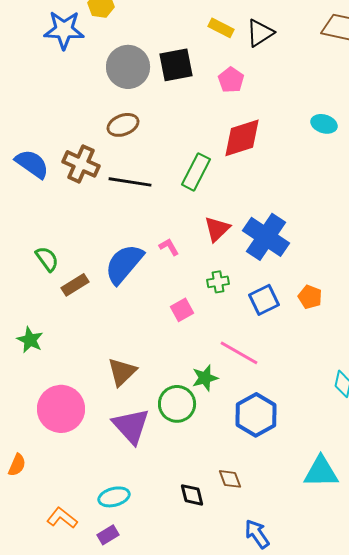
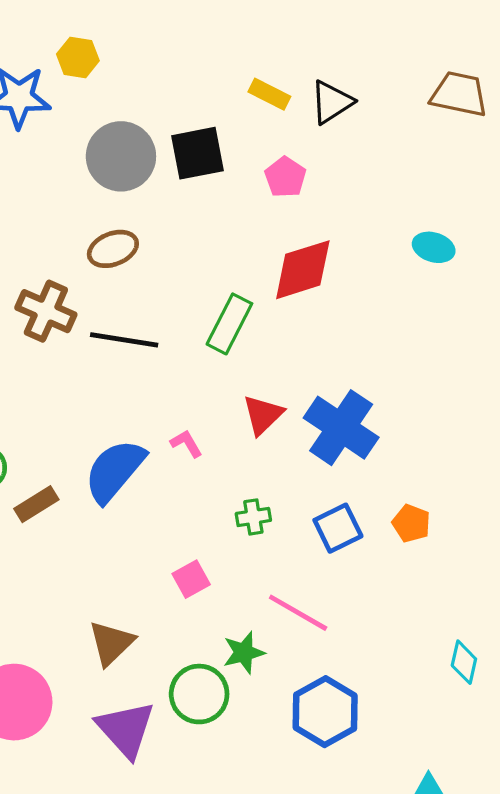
green cross: (218, 282) -> (253, 517), moved
pink square: (182, 310) -> (191, 579), moved

